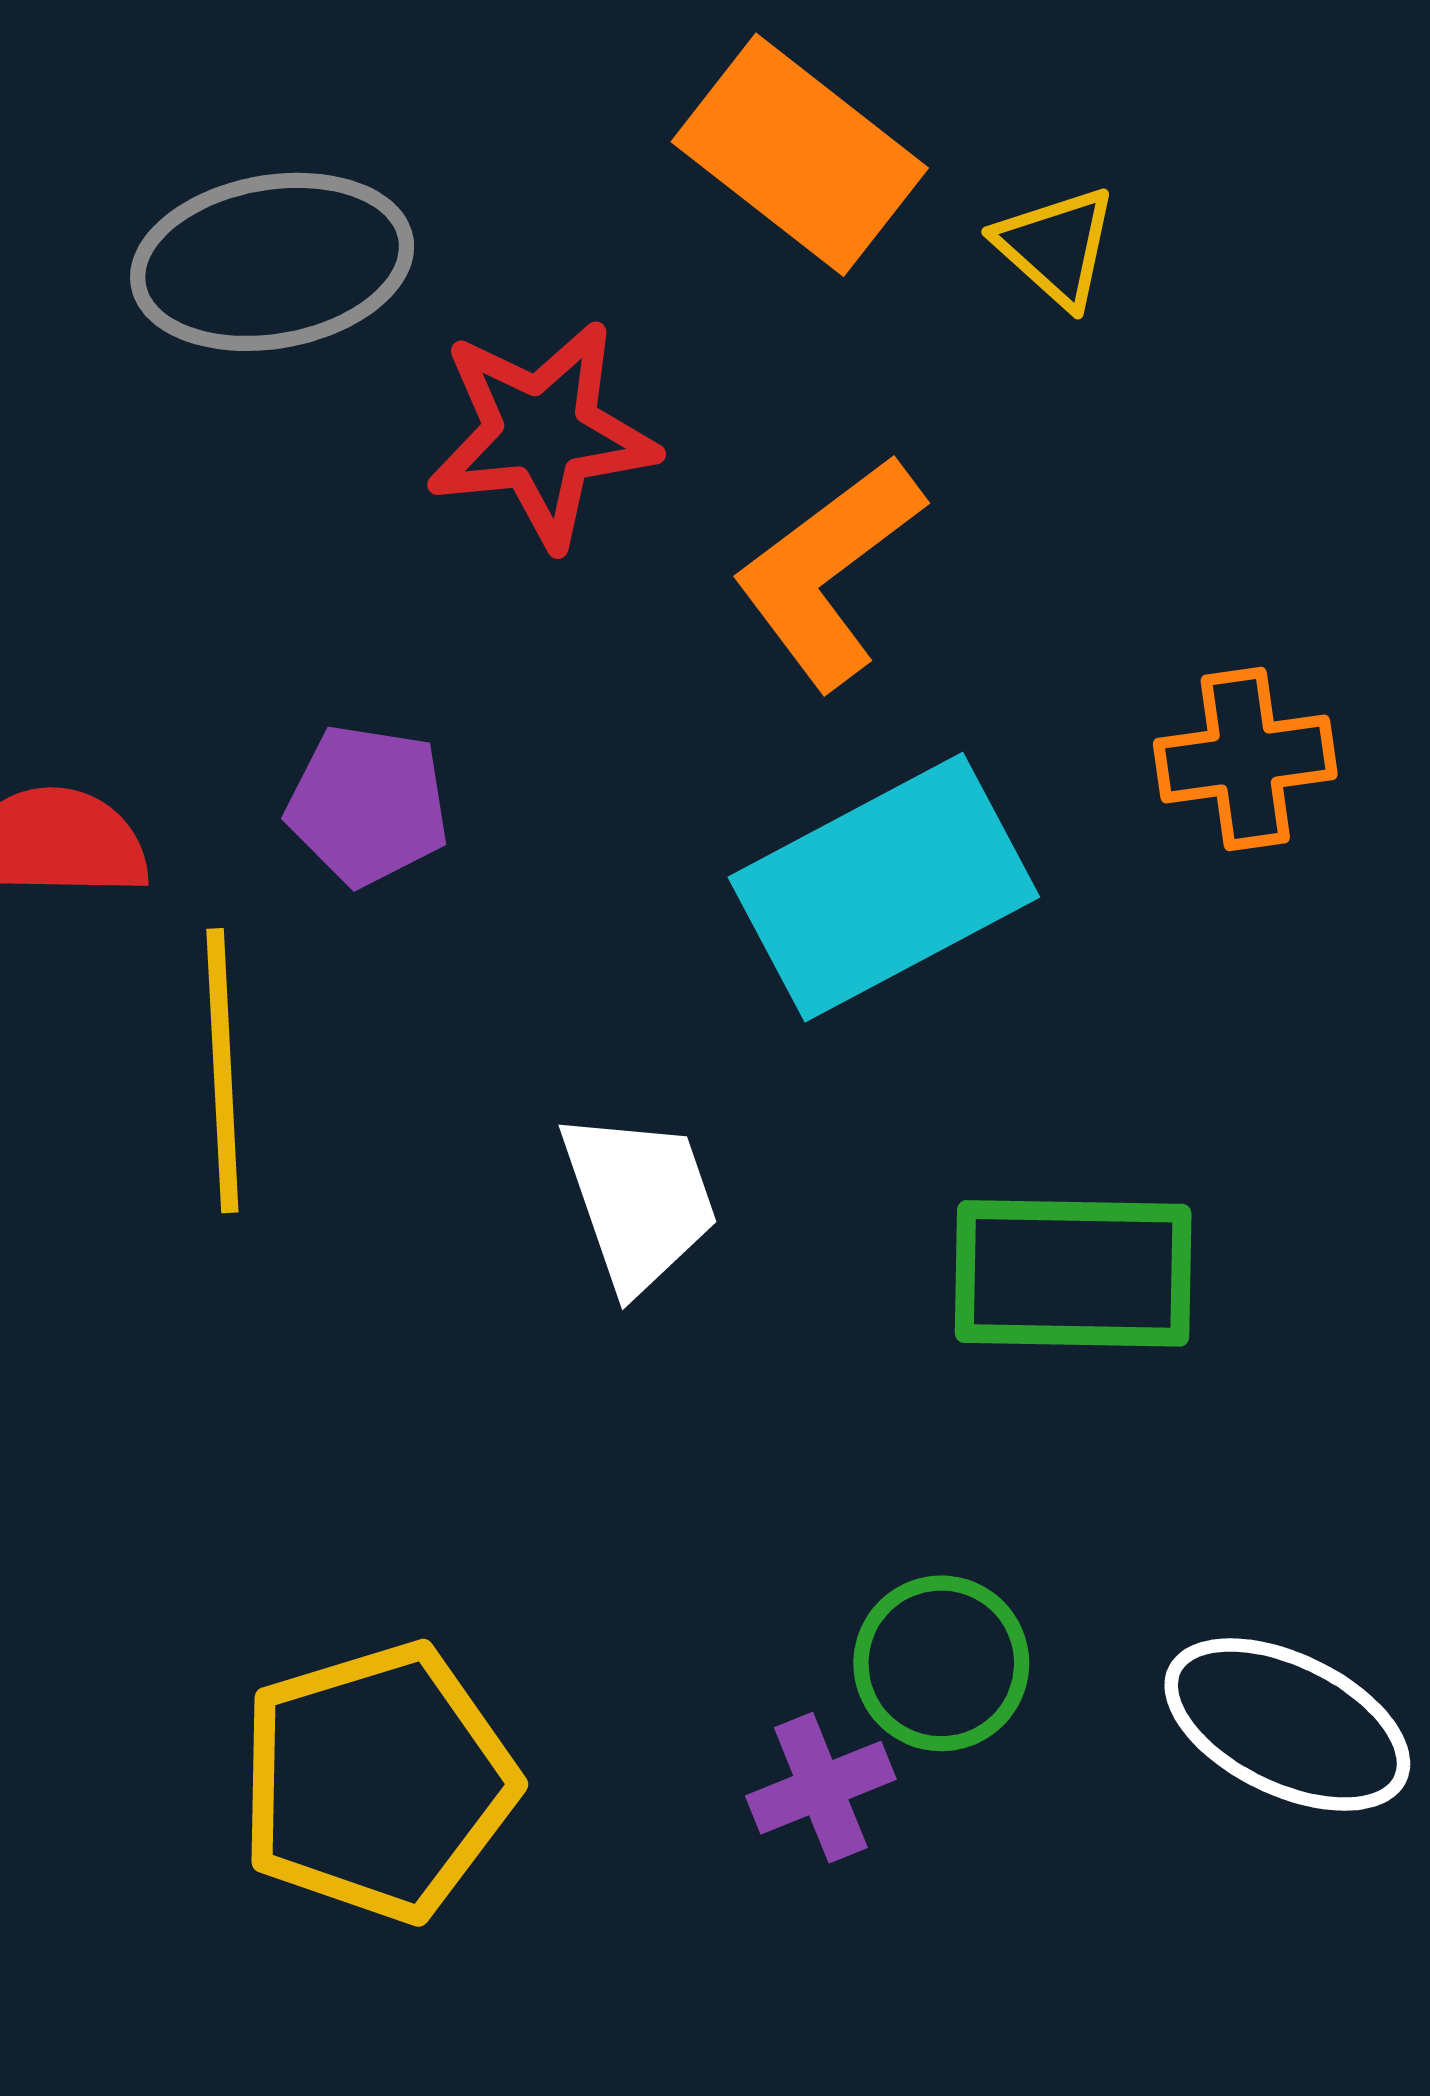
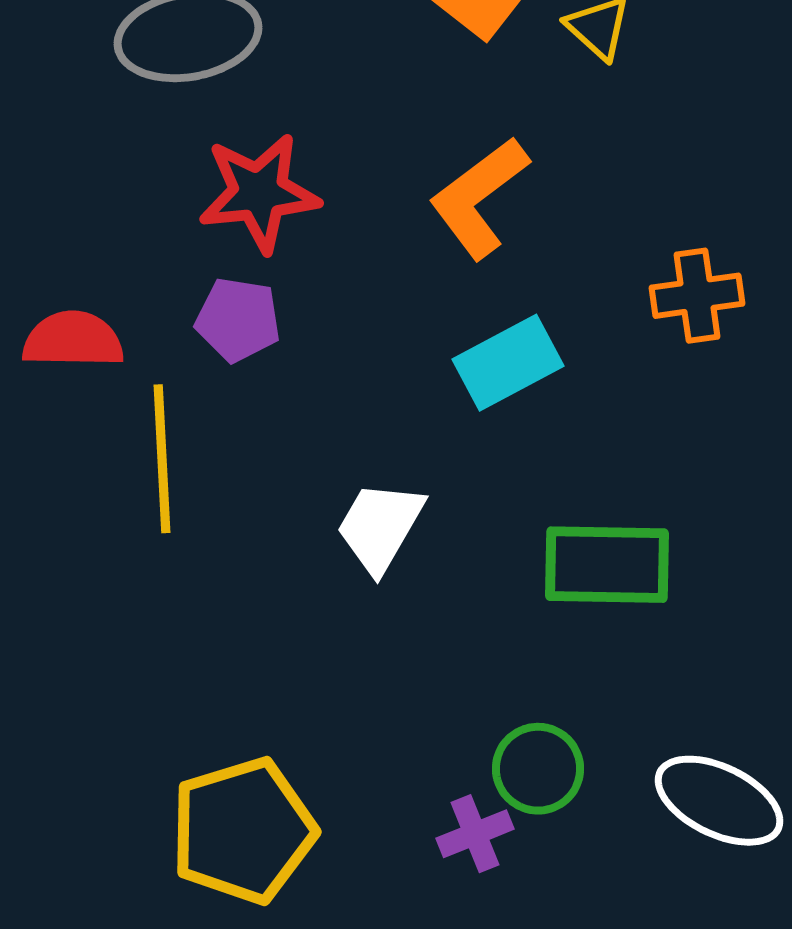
red star: (542, 434) -> (259, 193), moved
cyan rectangle: (884, 887) -> (508, 363), size x0.7
white trapezoid: (639, 1201) -> (380, 527), turned -131

